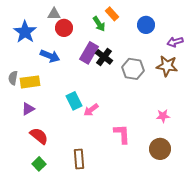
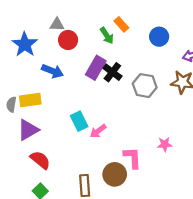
gray semicircle: (13, 78) -> (11, 104), moved
purple triangle: (28, 109) -> (28, 130), size x1.5
pink star: (163, 116) -> (165, 144), moved
brown circle: (160, 149) -> (115, 174), moved

